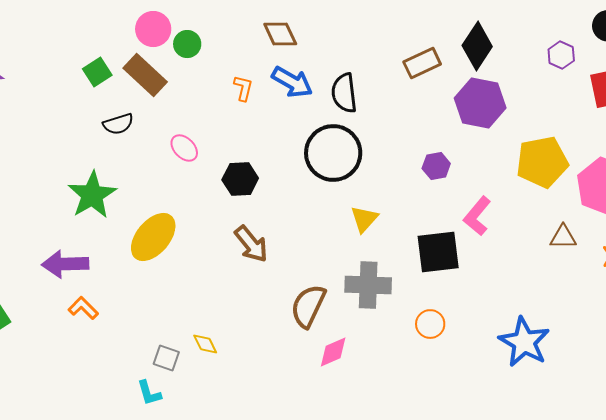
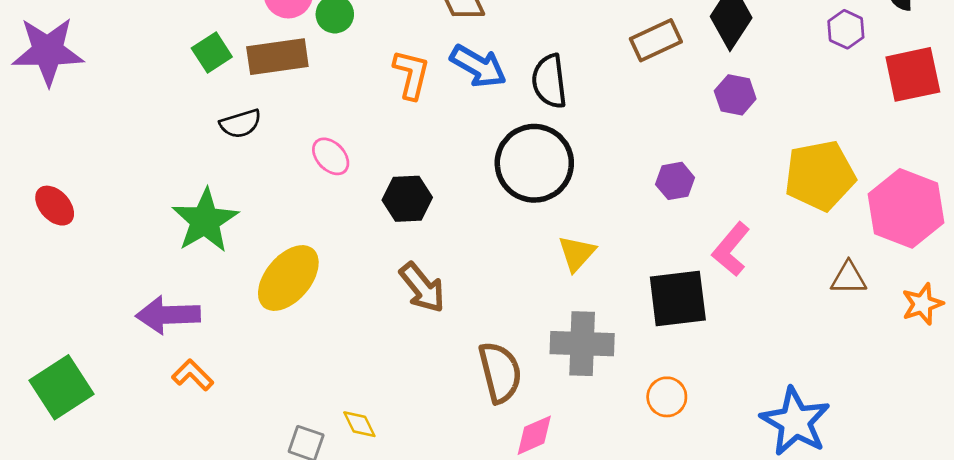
brown rectangle: (145, 75) -> (277, 57), turned -51
orange L-shape: (243, 88) -> (411, 74), size x1.4
purple hexagon: (480, 103) -> (735, 95), size x0.6
brown semicircle: (308, 306) -> (500, 372), turned 141

